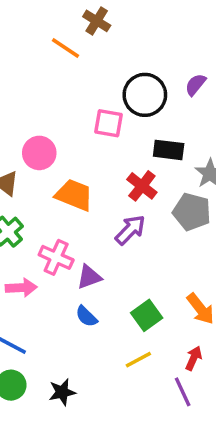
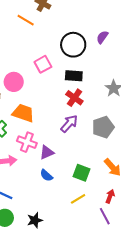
pink square: (108, 123) -> (43, 64), moved, turned -36
black rectangle: (169, 150) -> (74, 76), moved
orange trapezoid: (74, 195) -> (23, 113), moved
gray pentagon: (192, 212) -> (103, 127), moved, turned -30
green square: (147, 315) -> (81, 173), turned -30

